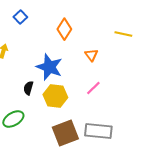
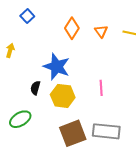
orange triangle: (91, 55) -> (101, 31), moved
pink line: (93, 88) -> (101, 88), turned -49

